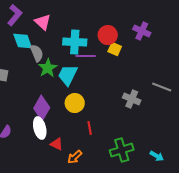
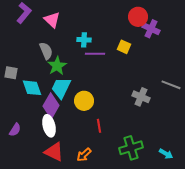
red circle: (108, 35) -> (138, 17), moved
cyan diamond: (23, 41) -> (32, 88), moved
cyan cross: (75, 42) -> (84, 40), size x0.6
cyan trapezoid: (68, 75) -> (61, 88), moved
red triangle: (57, 144) -> (54, 152), moved, size x1.5

